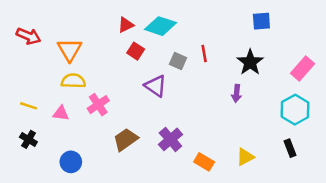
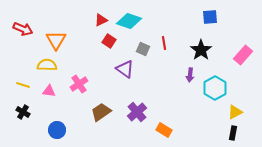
yellow semicircle: (73, 81) -> (47, 65), moved
cyan hexagon: (295, 110) -> (215, 88), moved
black rectangle: (290, 148) -> (233, 133), moved, turned 32
yellow triangle: (245, 157) -> (235, 112), moved

